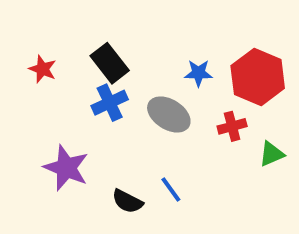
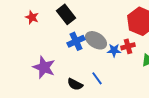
blue star: (198, 73) -> (114, 50), moved
blue cross: (110, 103) -> (76, 41), moved

